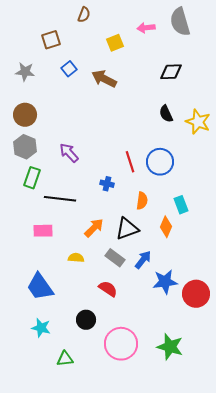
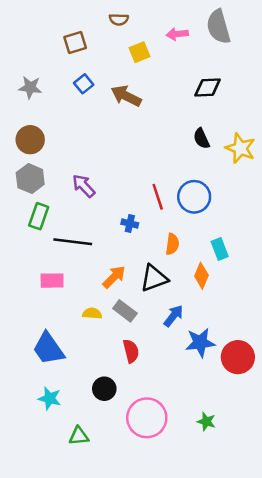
brown semicircle: (84, 15) -> (119, 19), moved, turned 70
brown square: (51, 40) -> (75, 43), moved
gray rectangle: (115, 258) -> (125, 311), moved
red semicircle: (108, 289) -> (131, 351), turned 42
green star: (170, 347) -> (206, 421), size x0.6

